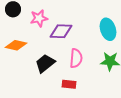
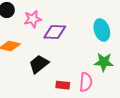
pink semicircle: (76, 58) -> (86, 82), moved

